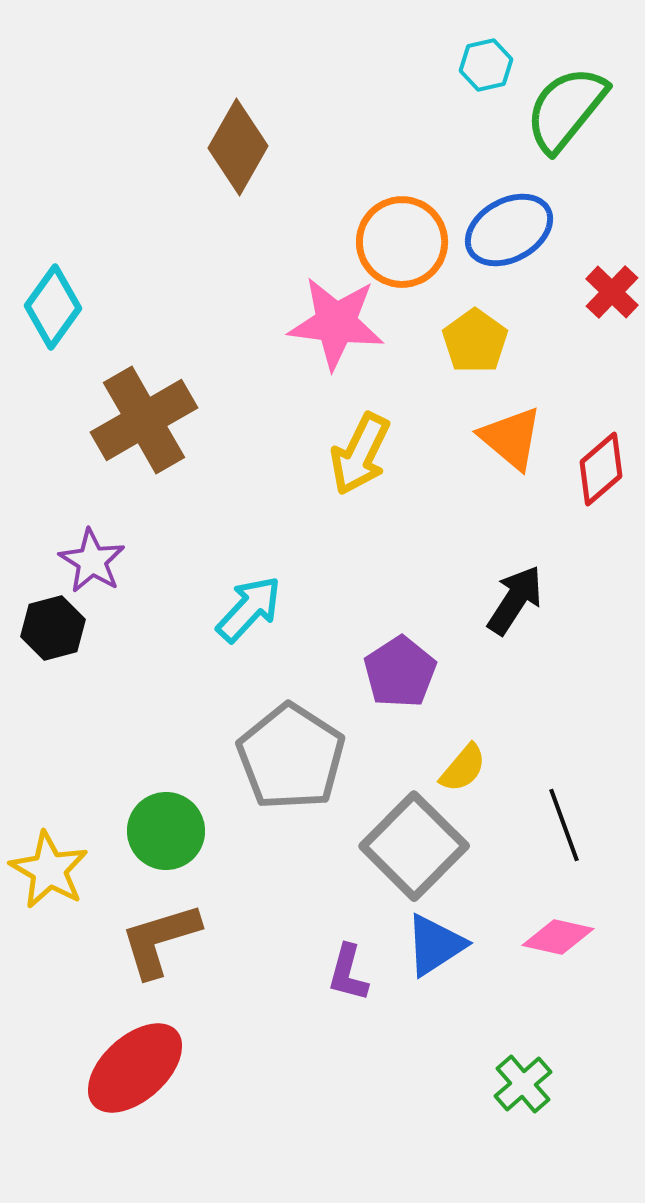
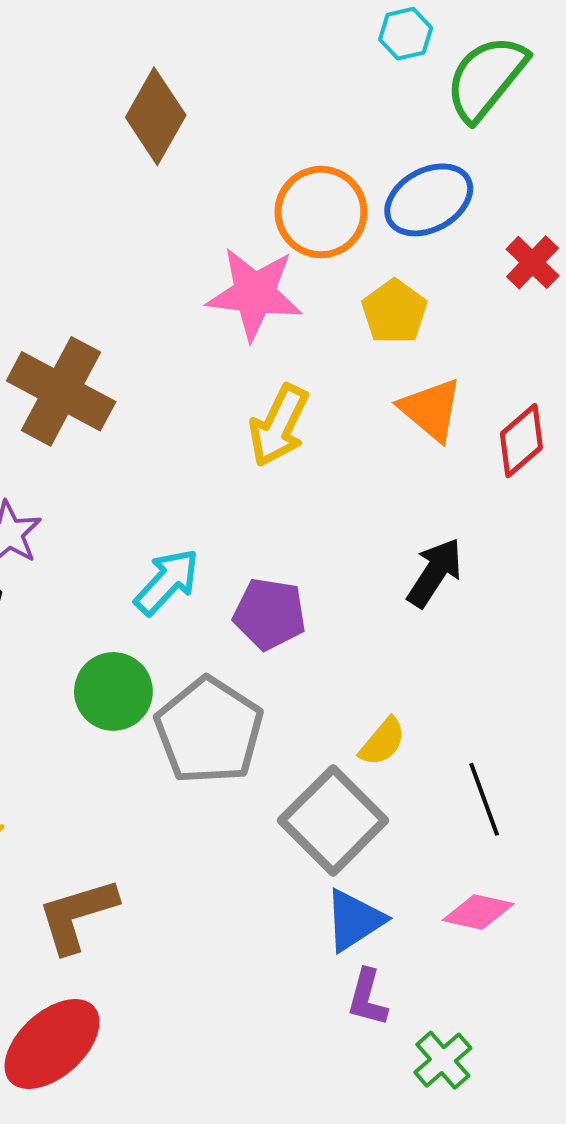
brown cross: (144, 420) -> (61, 391), turned -32
purple pentagon: (400, 672) -> (270, 614), moved, turned -30
green circle: (166, 831) -> (113, 691), moved
purple L-shape: (348, 973) -> (367, 998), moved

